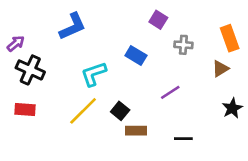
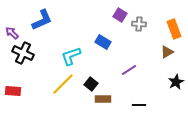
blue L-shape: (73, 26) -> (42, 20), moved
purple arrow: (16, 44) -> (12, 33), turned -96
gray cross: (183, 45) -> (139, 24), moved
red rectangle: (25, 110) -> (13, 91), moved

